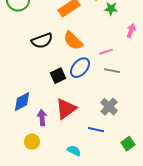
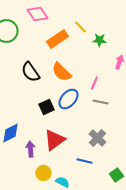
black semicircle: (42, 41) -> (30, 72), turned 75
pink line: (106, 52) -> (94, 83), turned -48
yellow circle: (32, 142) -> (43, 173), moved

